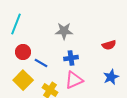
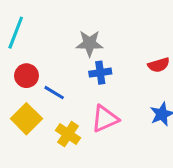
blue cross: (71, 58) -> (100, 73), moved

